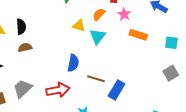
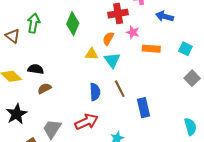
black semicircle: (21, 27) -> (36, 69), turned -63
cyan square: (171, 43) -> (185, 49), turned 32
brown line: (96, 79) -> (120, 89), moved, turned 60
blue rectangle: (117, 90) -> (144, 108), turned -30

